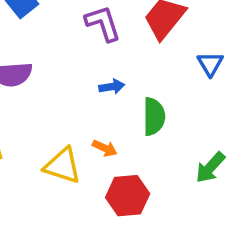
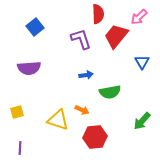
green semicircle: (154, 117) -> (110, 92), turned 80

